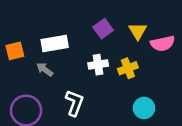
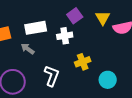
white cross: (98, 65) -> (65, 36), moved
yellow cross: (128, 68) -> (83, 62), moved

